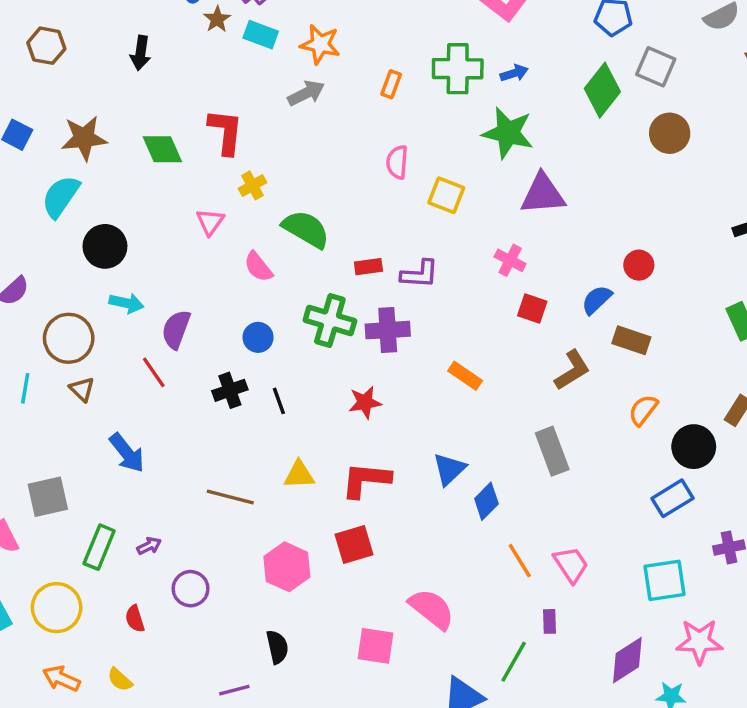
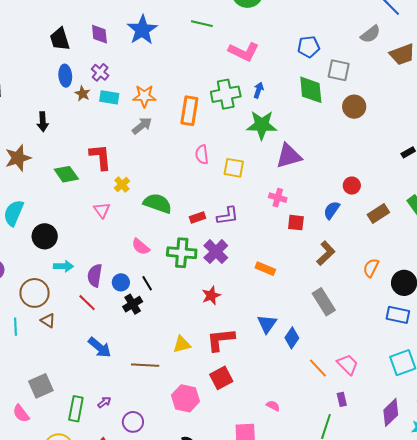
blue arrow: (514, 73) -> (258, 90), turned -42
orange rectangle: (391, 84) -> (189, 111), size x1.8
green diamond: (602, 90) -> (311, 90), turned -32
brown star: (84, 138) -> (18, 158), moved
pink semicircle: (258, 267) -> (141, 247), moved
purple cross: (388, 330) -> (216, 252), turned -30
blue circle: (258, 337) -> (121, 282), moved
brown rectangle: (631, 340) -> (378, 213), moved, turned -40
black line: (279, 401) -> (147, 283), moved
blue arrow: (127, 453) -> (100, 347), moved
blue rectangle: (673, 498) -> (398, 315), turned 55
pink semicircle: (432, 609) -> (273, 406), size x0.5

